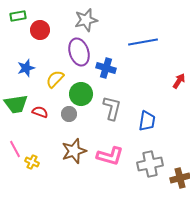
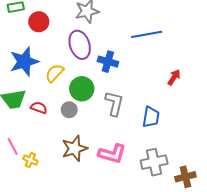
blue star: (26, 68) -> (24, 62), size x1.6
red arrow: (179, 81) -> (174, 77), moved

